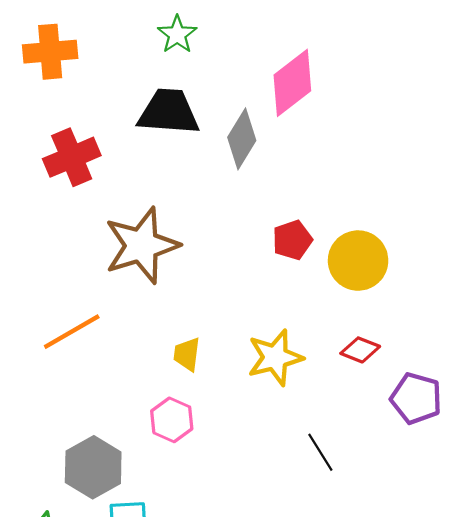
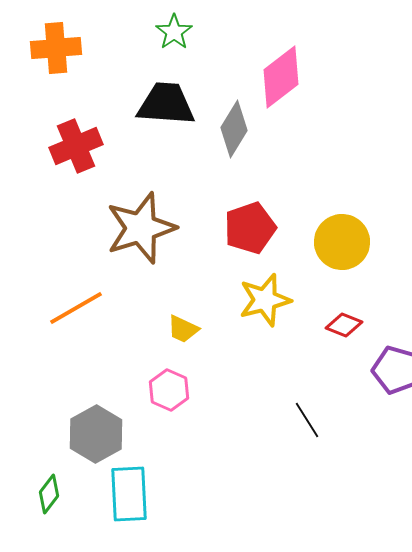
red pentagon: (292, 240) -> (250, 228), moved, size x1.4
yellow trapezoid: (187, 354) -> (183, 329), turned -72
yellow star: (275, 357) -> (265, 300), moved

